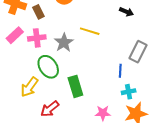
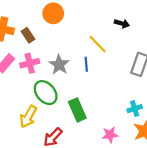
yellow line: (90, 31) -> (98, 44), moved, turned 36
blue line: (120, 71) -> (86, 64), moved

